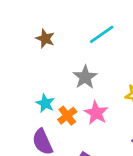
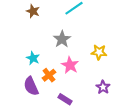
orange cross: (67, 116) -> (49, 75), moved

